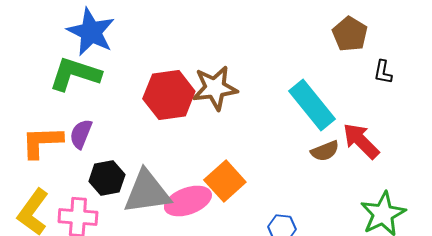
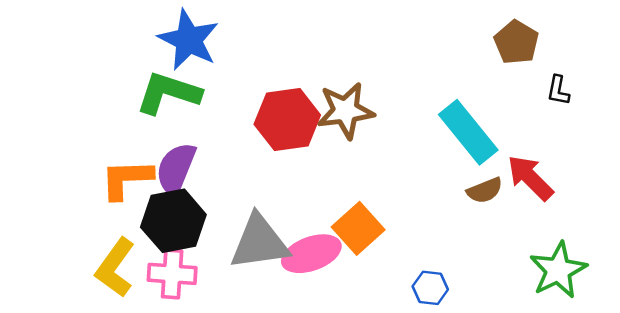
purple semicircle: (81, 134) -> (176, 169), size x1.4
black hexagon: (107, 178) -> (173, 221), moved, size x1.4

